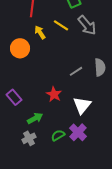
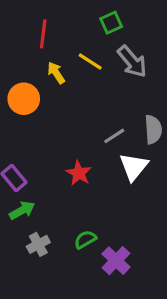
white triangle: (82, 105) -> (134, 167), moved
green arrow: (35, 118) -> (22, 210), moved
purple cross: (78, 132) -> (116, 261), moved

